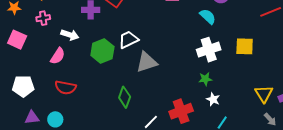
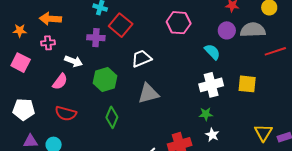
white trapezoid: (128, 40) -> (141, 59), moved
green diamond: (125, 97) -> (112, 117), moved

